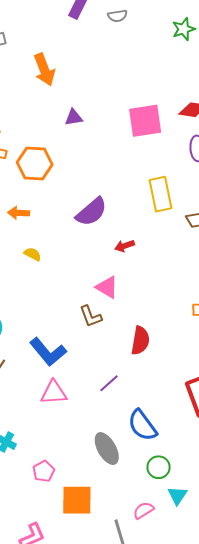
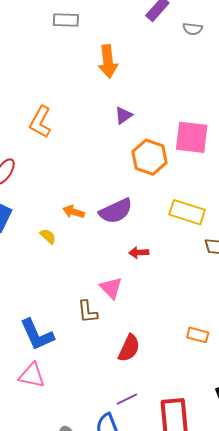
purple triangle: (74, 117) -> (124, 115), turned -42
orange hexagon: (35, 164) -> (149, 157), moved
yellow rectangle: (160, 194) -> (187, 212), turned -76
orange arrow: (19, 213) -> (74, 212), moved
purple line: (109, 383) -> (127, 399), moved

